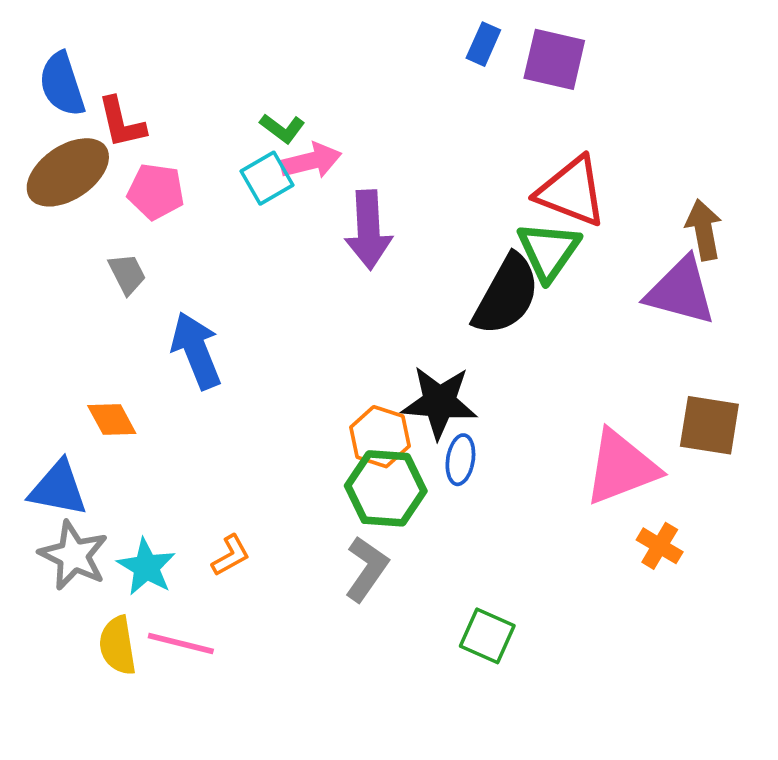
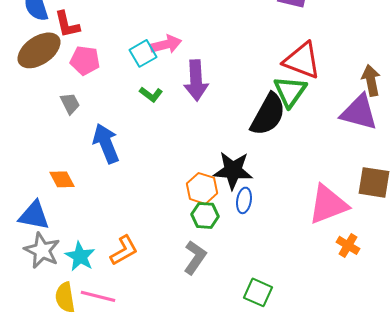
green L-shape: (282, 128) -> (151, 94), moved
green hexagon: (386, 488) -> (205, 215), size x0.7
orange L-shape: (231, 555) -> (124, 250), size x1.4

